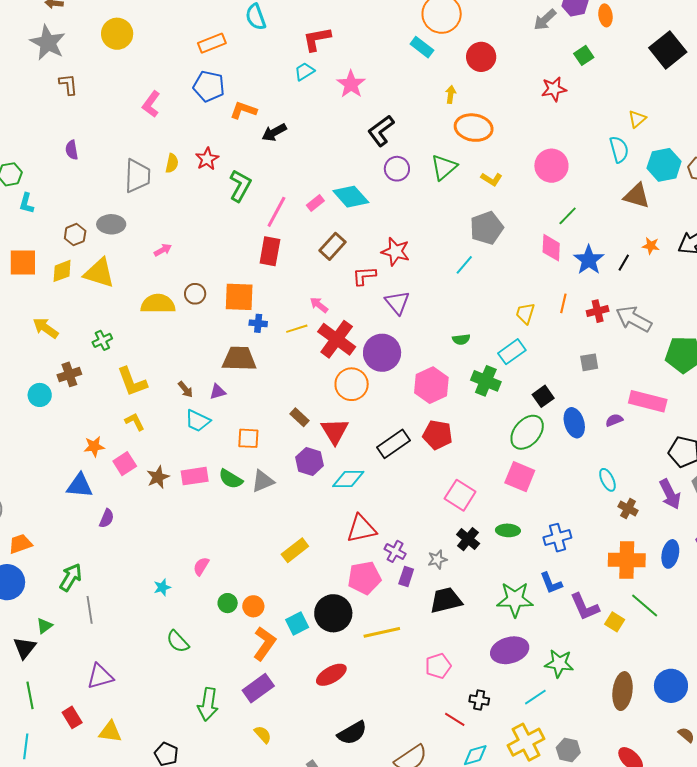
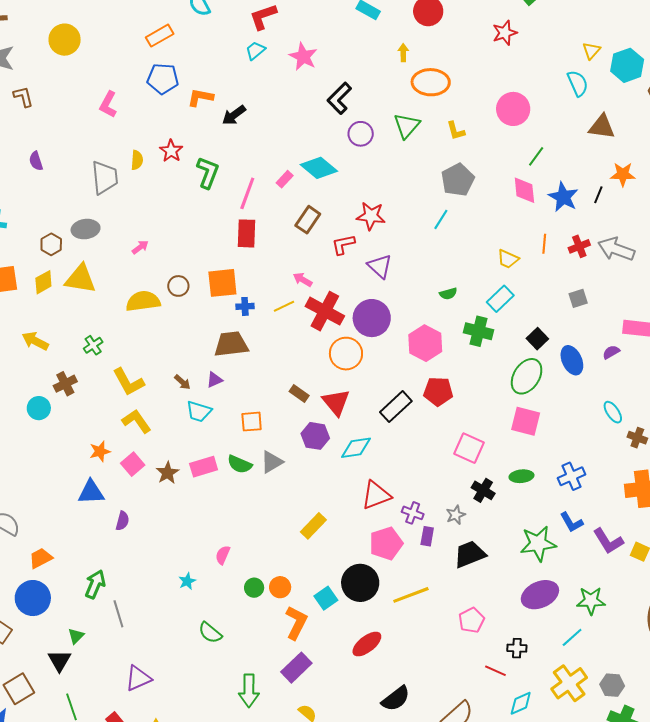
cyan hexagon: (664, 165) -> (627, 65), moved
yellow L-shape: (492, 179) -> (456, 131), turned 50
orange star: (651, 246) -> (623, 174), size x1.4
yellow trapezoid: (525, 313) -> (508, 259), turned -75
yellow L-shape: (135, 422) -> (137, 421), size x1.4

